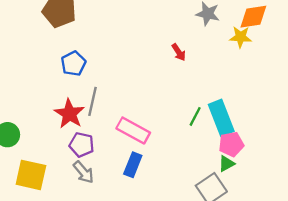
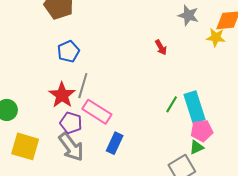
pink rectangle: (133, 131) -> (97, 112), moved
gray arrow: (84, 172) -> (71, 147), size x1.4

